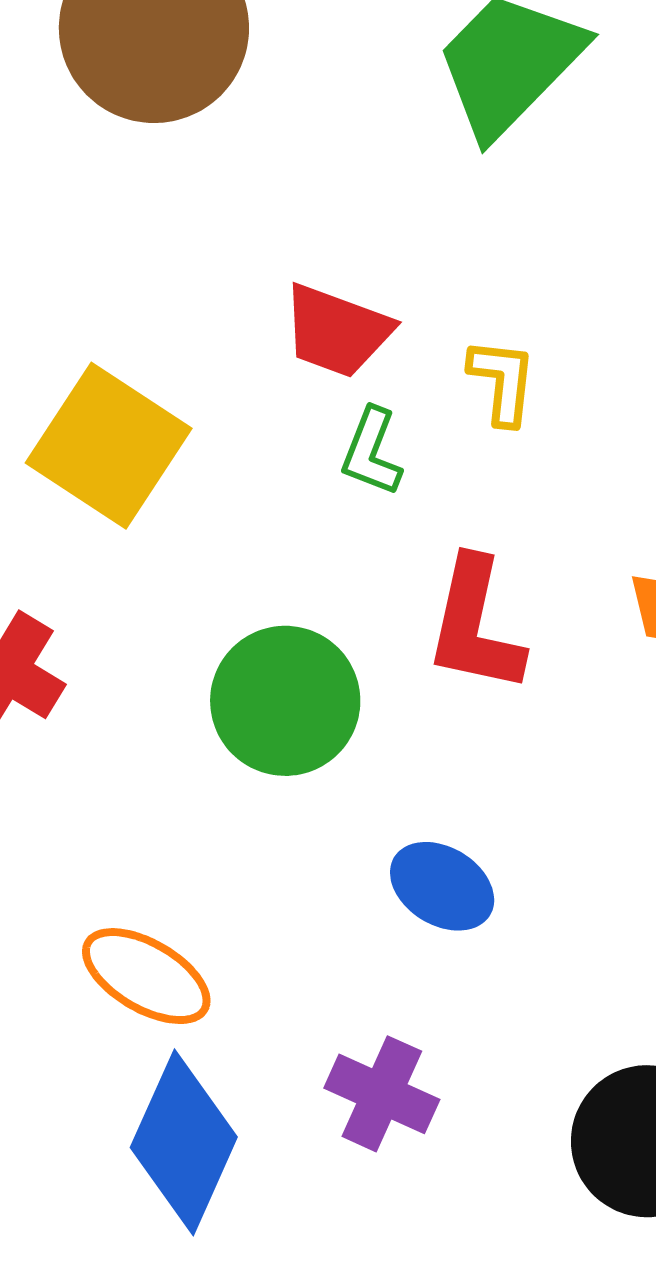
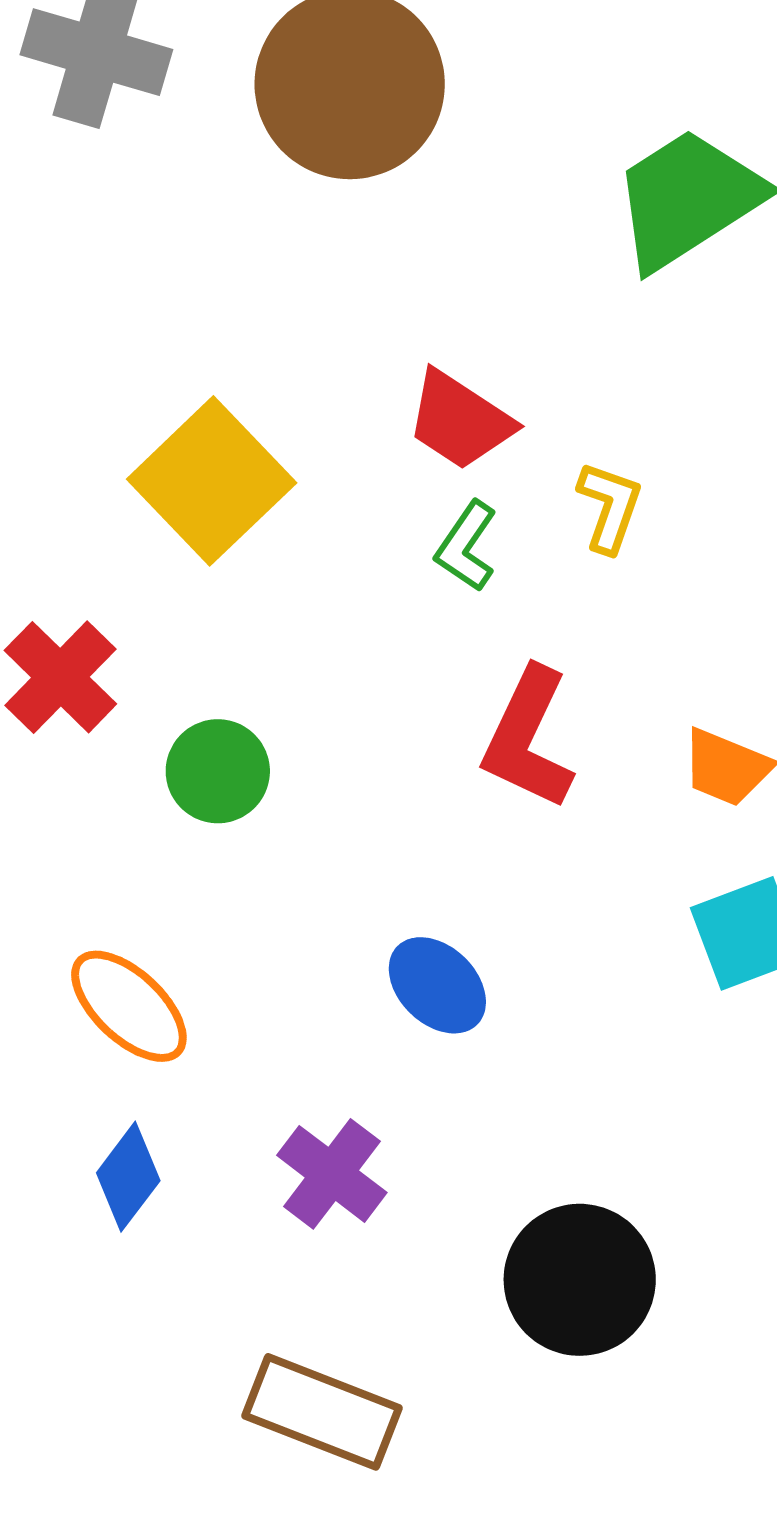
green circle: (285, 701) -> (218, 771), moved, size x0.7
blue diamond: (184, 1142) -> (128, 1177), size x0.6

